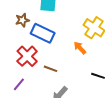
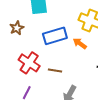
blue rectangle: (43, 33) -> (55, 36), moved, turned -30

